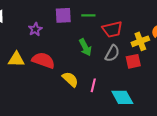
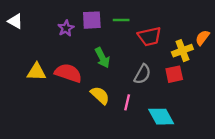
purple star: (35, 29) -> (66, 28), moved
green arrow: (85, 47) -> (102, 58), moved
gray semicircle: (112, 53) -> (142, 74), moved

